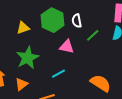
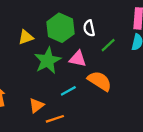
green star: (28, 58) -> (48, 61), moved
orange semicircle: (101, 83) -> (100, 81), moved
orange triangle: (22, 84) -> (36, 105), moved

